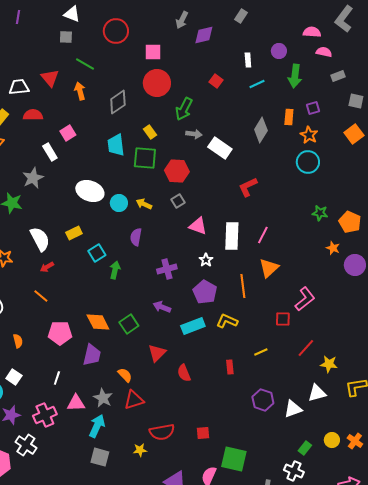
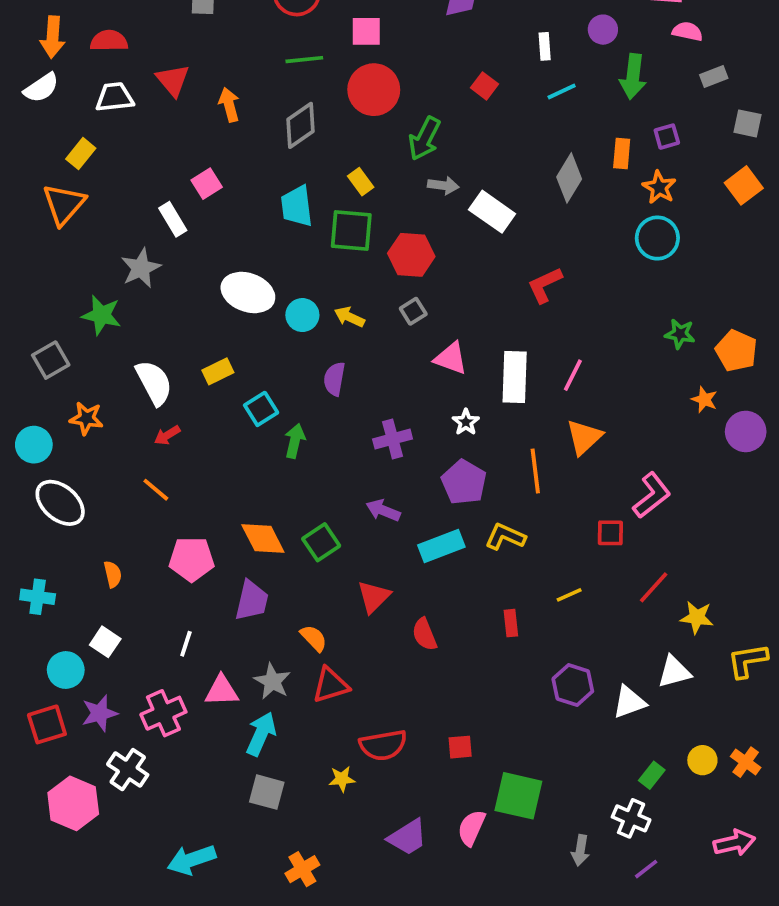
green line: (85, 64) -> (304, 60), moved, turned -36
red semicircle: (33, 115) -> (109, 41), moved

